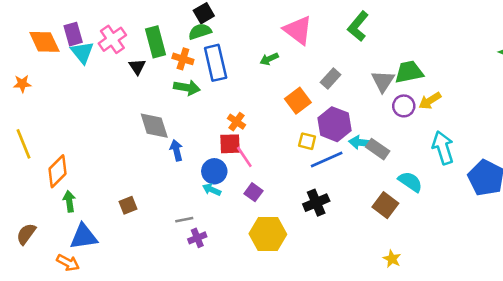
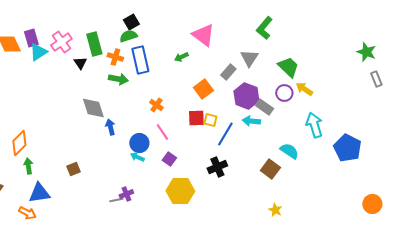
green L-shape: (358, 26) -> (264, 28), moved
cyan triangle: (82, 52) -> (38, 52), turned 36
green trapezoid: (409, 72) -> (288, 67), turned 55
gray triangle: (383, 81) -> (249, 58), moved
yellow arrow: (430, 101) -> (304, 89), turned 66
purple hexagon: (334, 124) -> (246, 96), moved
red square: (230, 144) -> (196, 118), moved
gray rectangle: (378, 149) -> (264, 107), moved
blue line: (327, 159) -> (225, 134), turned -35
gray line: (184, 220) -> (116, 200), moved

